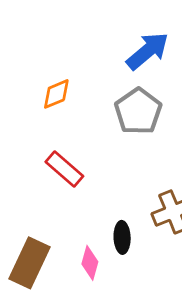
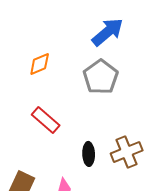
black ellipse: (122, 237) -> (89, 154), moved

